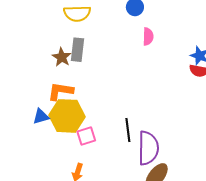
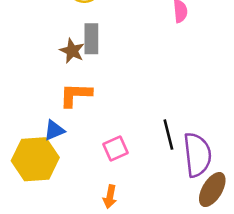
yellow hexagon: (67, 116) -> (35, 159), moved

